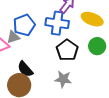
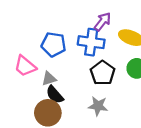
blue pentagon: (24, 25) -> (54, 44), turned 30
gray triangle: (13, 37) -> (49, 79), moved

